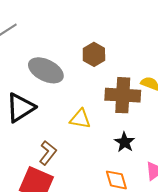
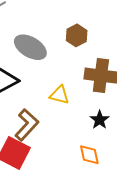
brown L-shape: (48, 153) -> (27, 125), size x1.4

